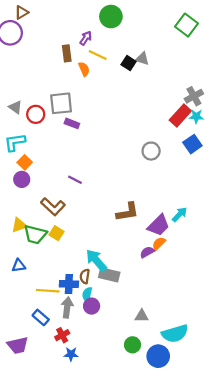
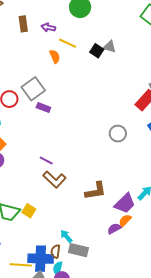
purple arrow: (86, 38) -> (48, 27), moved, turned -112
brown rectangle: (67, 53) -> (23, 24), moved
gray square: (61, 103) -> (33, 89), turned -30
brown L-shape: (53, 207) -> (54, 179), moved
cyan arrow: (96, 260) -> (66, 236), size x0.6
blue cross: (69, 284) -> (41, 259), size x1.4

